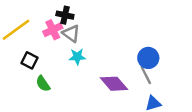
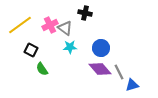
black cross: (65, 15) -> (85, 13), moved
blue circle: (148, 58) -> (101, 48), moved
gray line: (146, 75) -> (119, 72), moved

